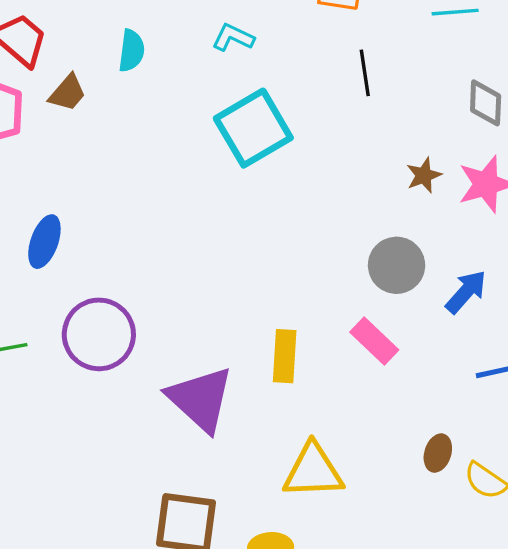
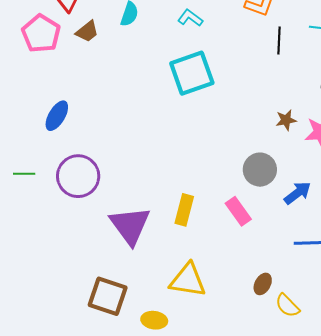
black line: (365, 73) -> (279, 40), moved

